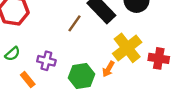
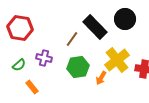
purple cross: (46, 61) -> (44, 58), moved
green hexagon: (82, 76) -> (78, 67), moved

